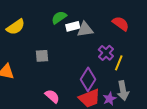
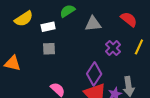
white rectangle: (73, 26) -> (48, 27), moved
yellow line: (119, 63) -> (139, 47), moved

